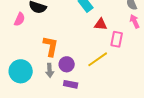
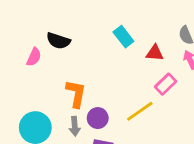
red triangle: (101, 24) -> (155, 53), moved
pink rectangle: (117, 39) -> (166, 84), turned 35

